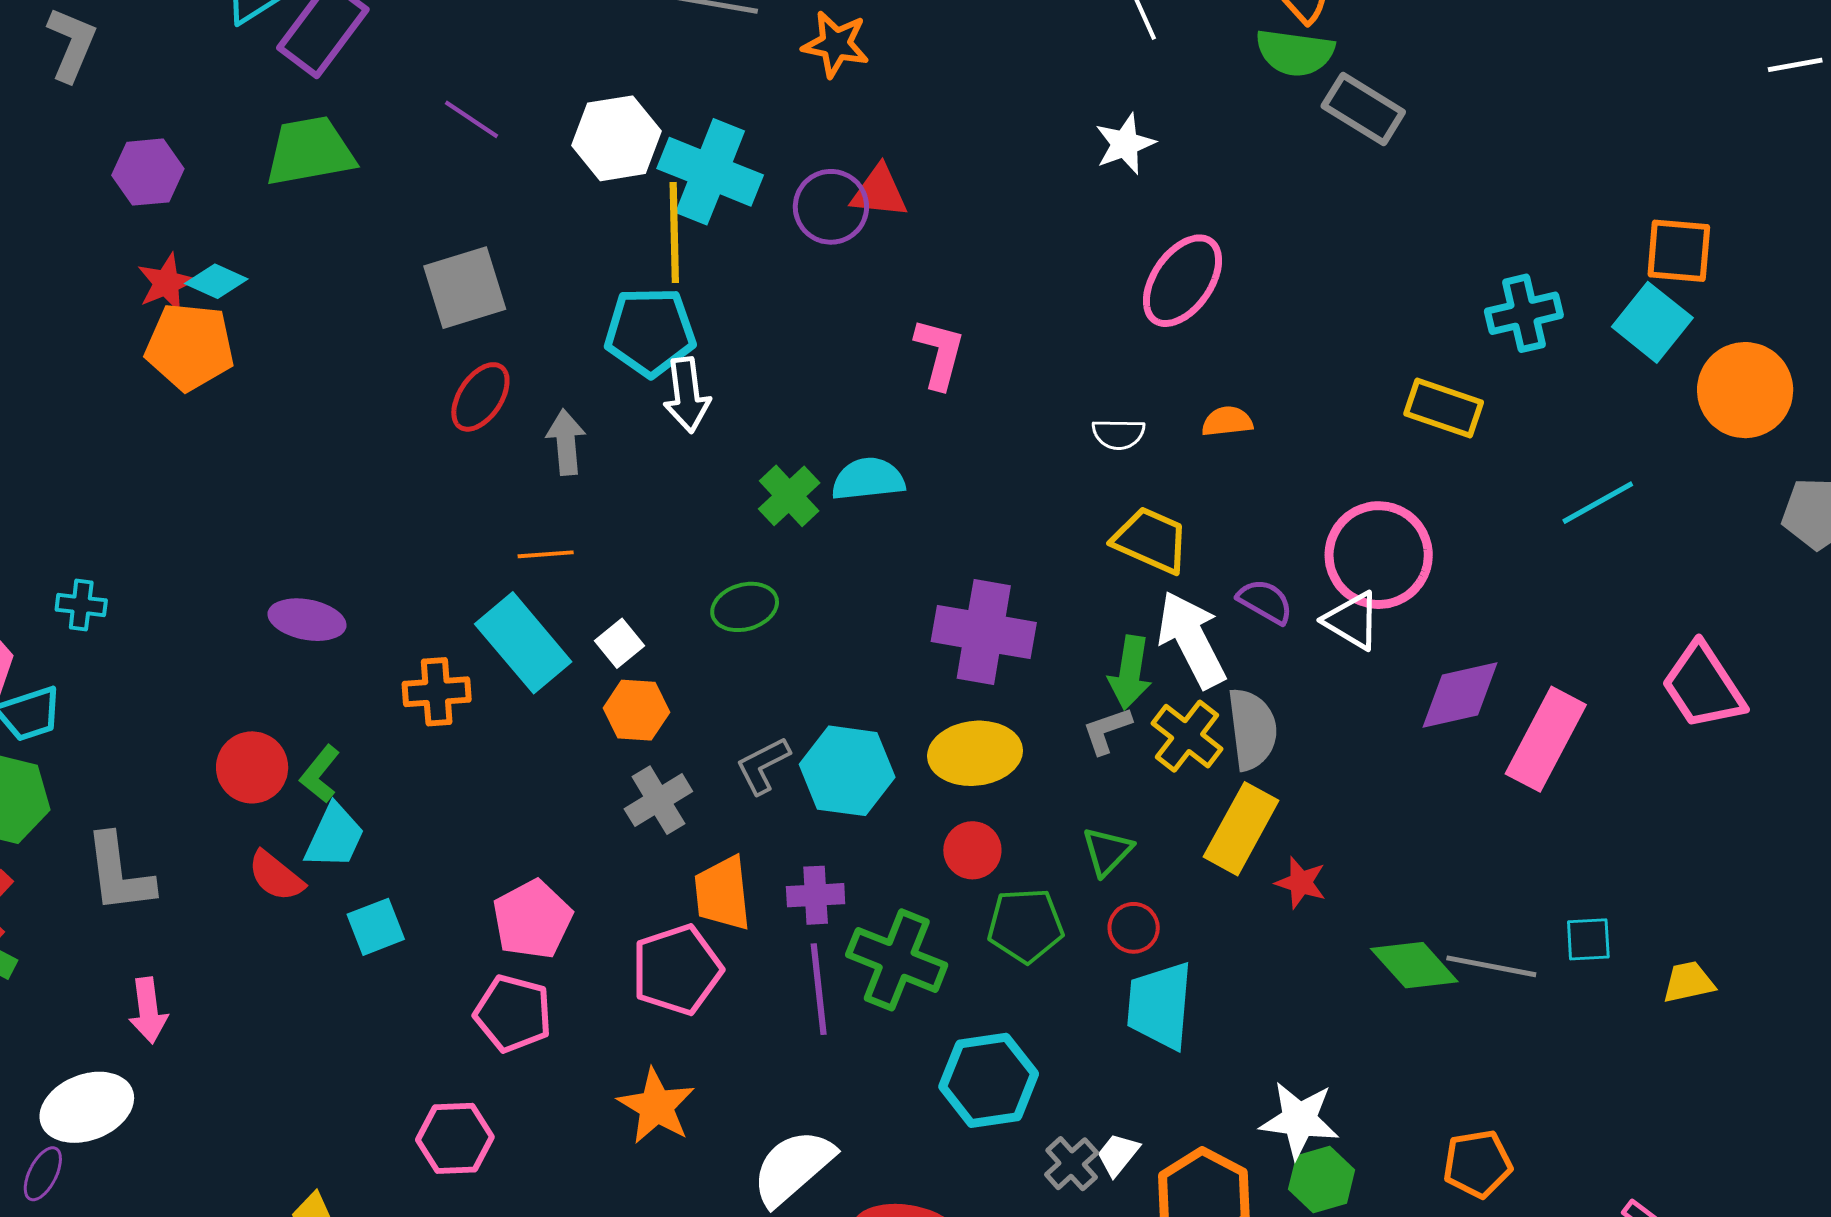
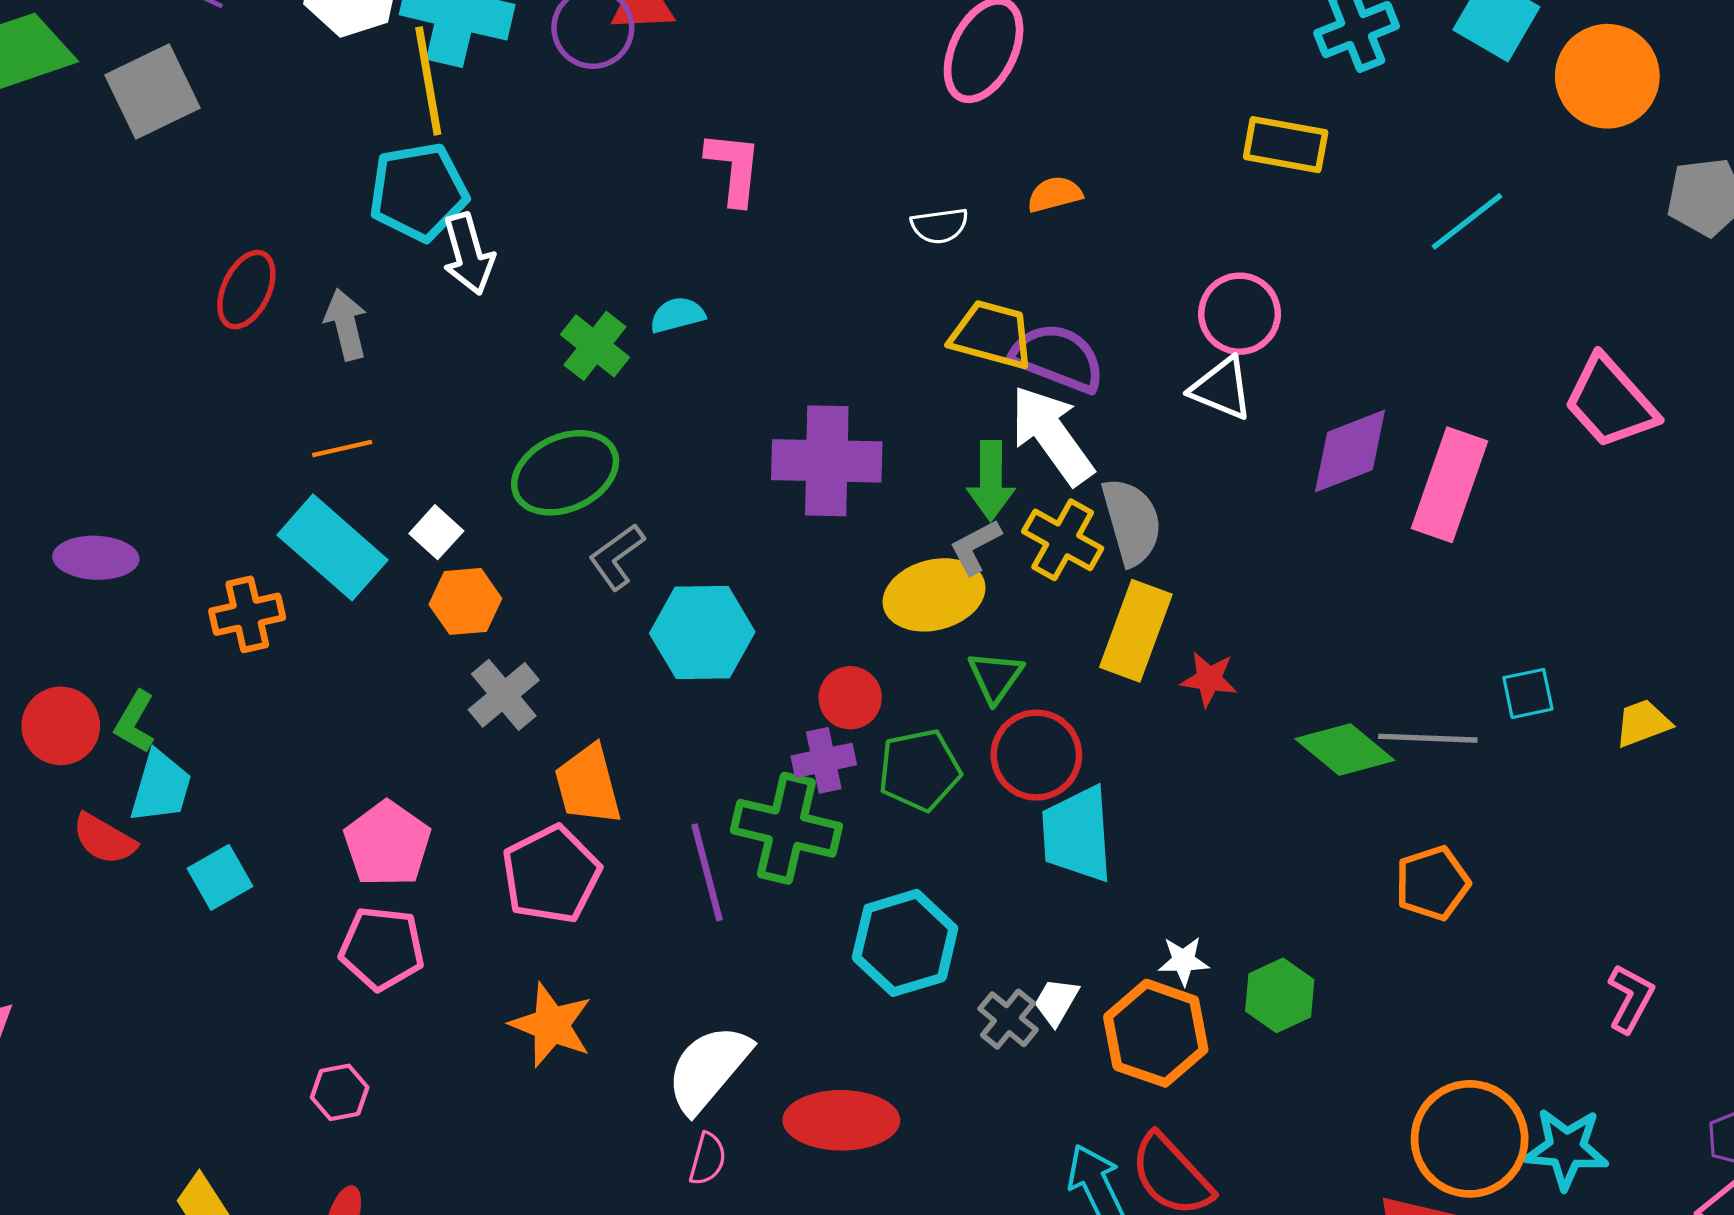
gray square: (465, 288) -> (152, 91), moved
cyan semicircle: (868, 479) -> (677, 315), size x0.7
pink circle: (1379, 555) -> (1240, 314), size x0.7
purple semicircle: (1265, 601) -> (1058, 358), moved, size x1.5
green ellipse: (745, 607) -> (565, 473), size x1.5
yellow ellipse: (975, 753) -> (934, 595), moved
gray L-shape: (763, 765) -> (617, 557), moved
purple cross: (816, 895) -> (824, 760), moved
red circle: (1134, 928) -> (1036, 755), size x1.6
white star: (1299, 1120) -> (1183, 961), moved, size x0.6
pink hexagon: (455, 1138) -> (340, 1092), size x0.7
orange pentagon: (1477, 1164) -> (1432, 883), moved

